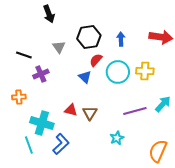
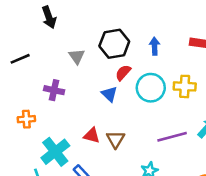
black arrow: (49, 14) -> (49, 17), moved
black line: (24, 55) -> (20, 59), moved, turned -42
purple cross: (41, 74) -> (54, 90), turned 35
cyan cross: (42, 123) -> (55, 152), turned 35

